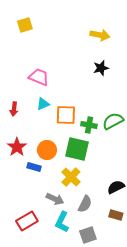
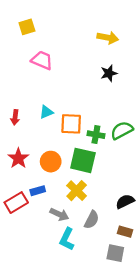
pink trapezoid: (39, 77) -> (42, 60), moved
blue rectangle: (34, 167) -> (38, 191), moved, turned -32
red rectangle: (27, 221) -> (16, 203), moved
gray square: (88, 235) -> (115, 253), moved, turned 30

